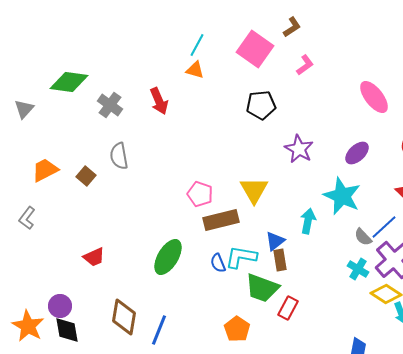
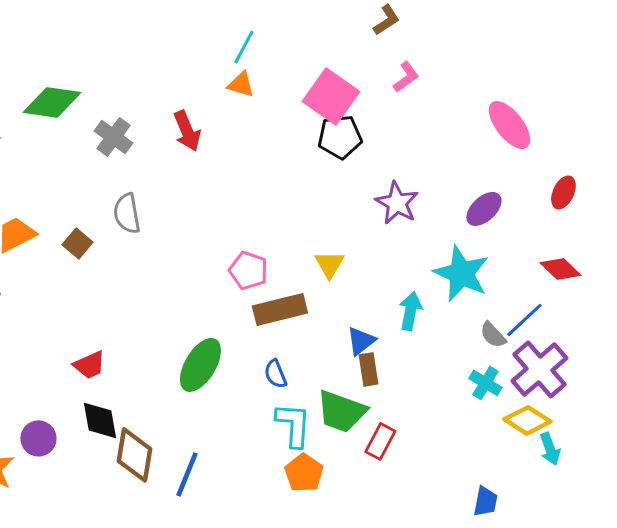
pink square: (255, 49) -> (331, 96), moved
yellow triangle: (254, 190) -> (329, 264), size x0.7
cyan L-shape: (241, 257) -> (293, 425), moved, turned 84
black diamond: (67, 330) -> (100, 420), moved

